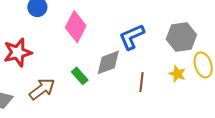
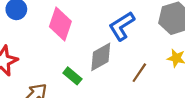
brown line: (141, 82) -> (139, 73), turned 36

